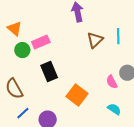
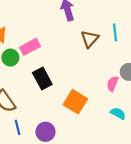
pink semicircle: (112, 82) -> (113, 84), turned 56
blue line: (23, 113) -> (17, 127), turned -56

